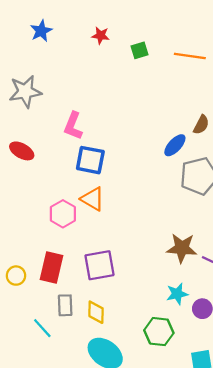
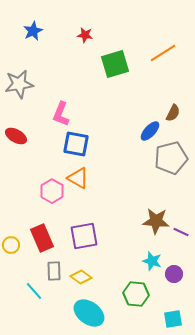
green square: (139, 50) -> (115, 64), moved, size x1.8
orange line: (190, 56) -> (163, 53), turned -40
red rectangle: (51, 268) -> (42, 238), turned -36
cyan star: (177, 294) -> (152, 261), turned 30
yellow diamond: (96, 312) -> (81, 277), turned -55

